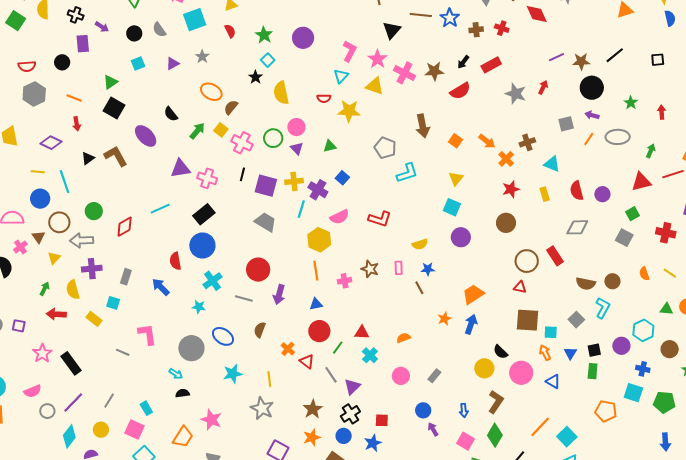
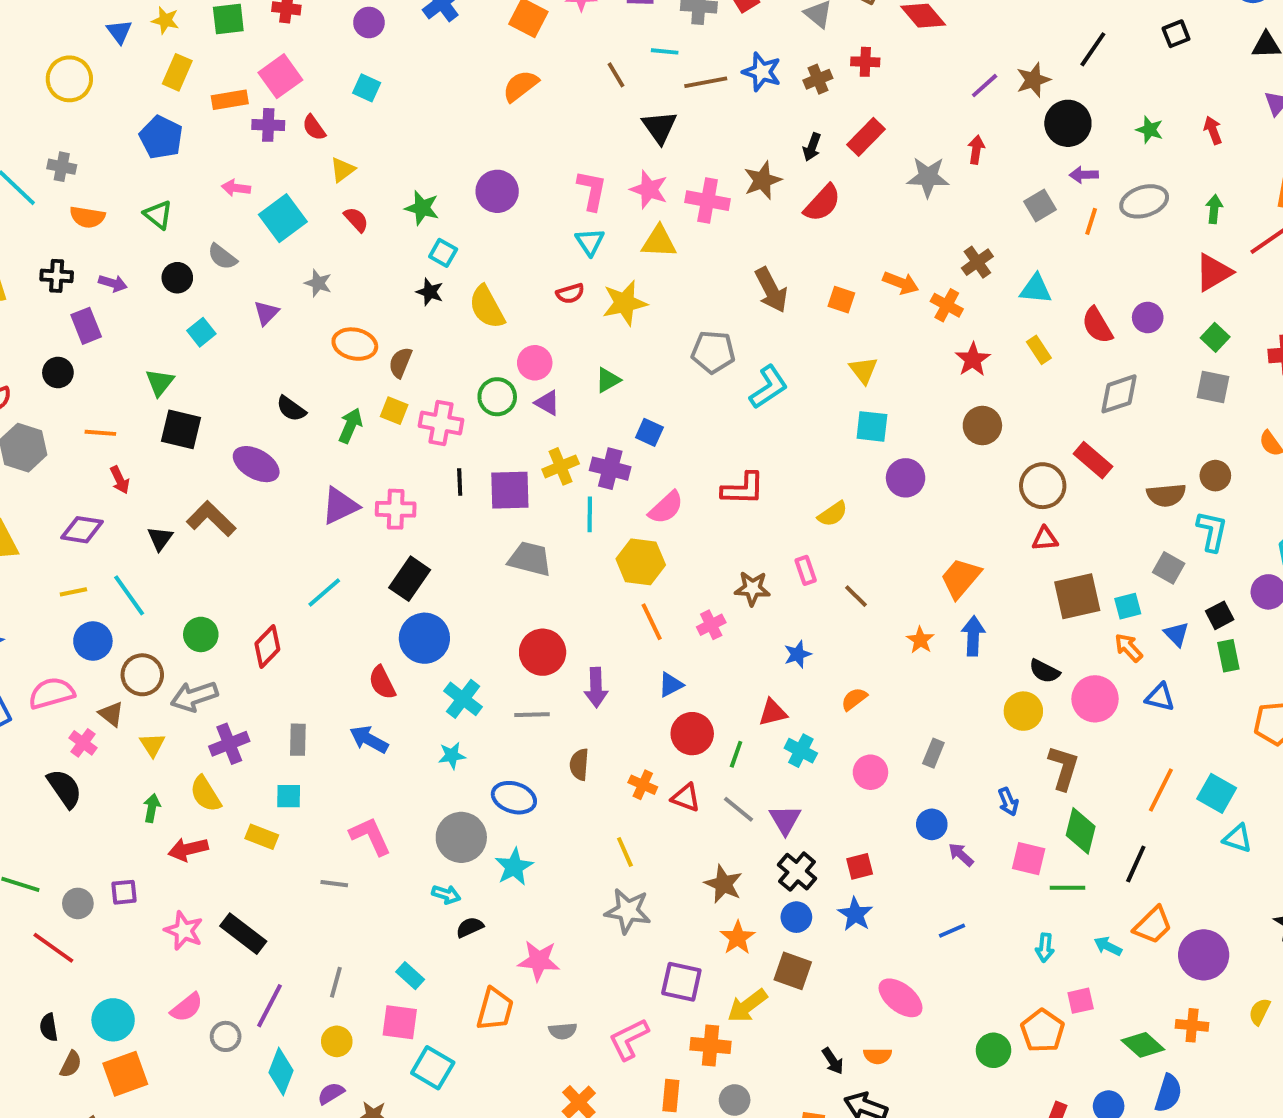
blue star: (428, 269) -> (798, 654), moved
cyan star: (233, 374) -> (514, 867), moved

